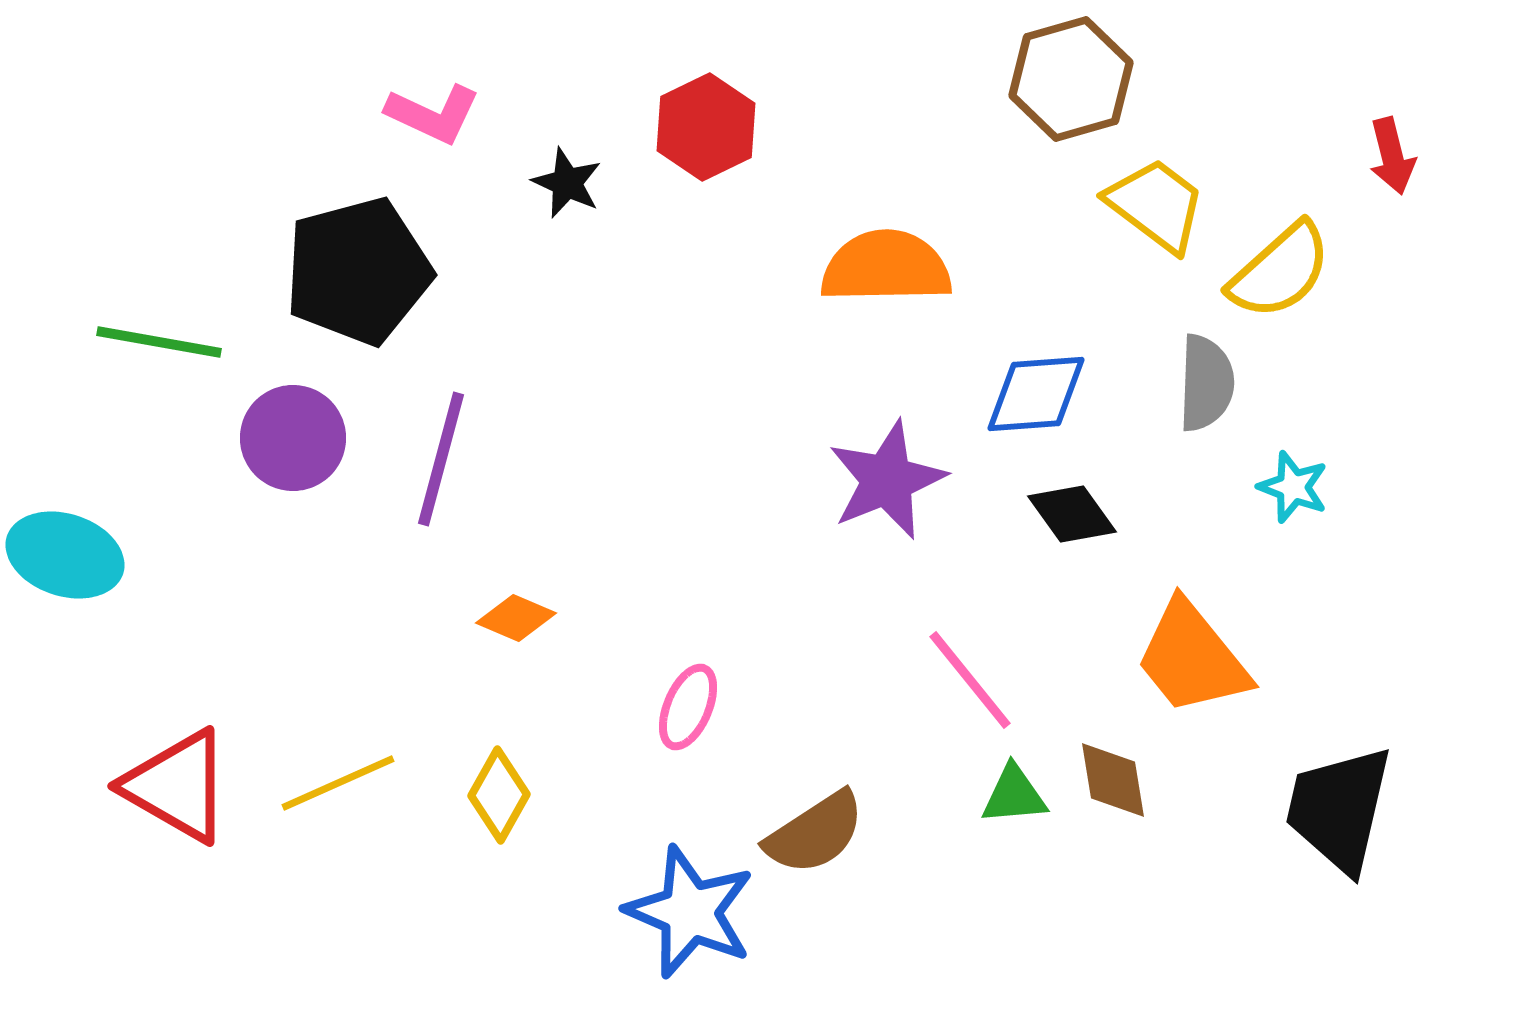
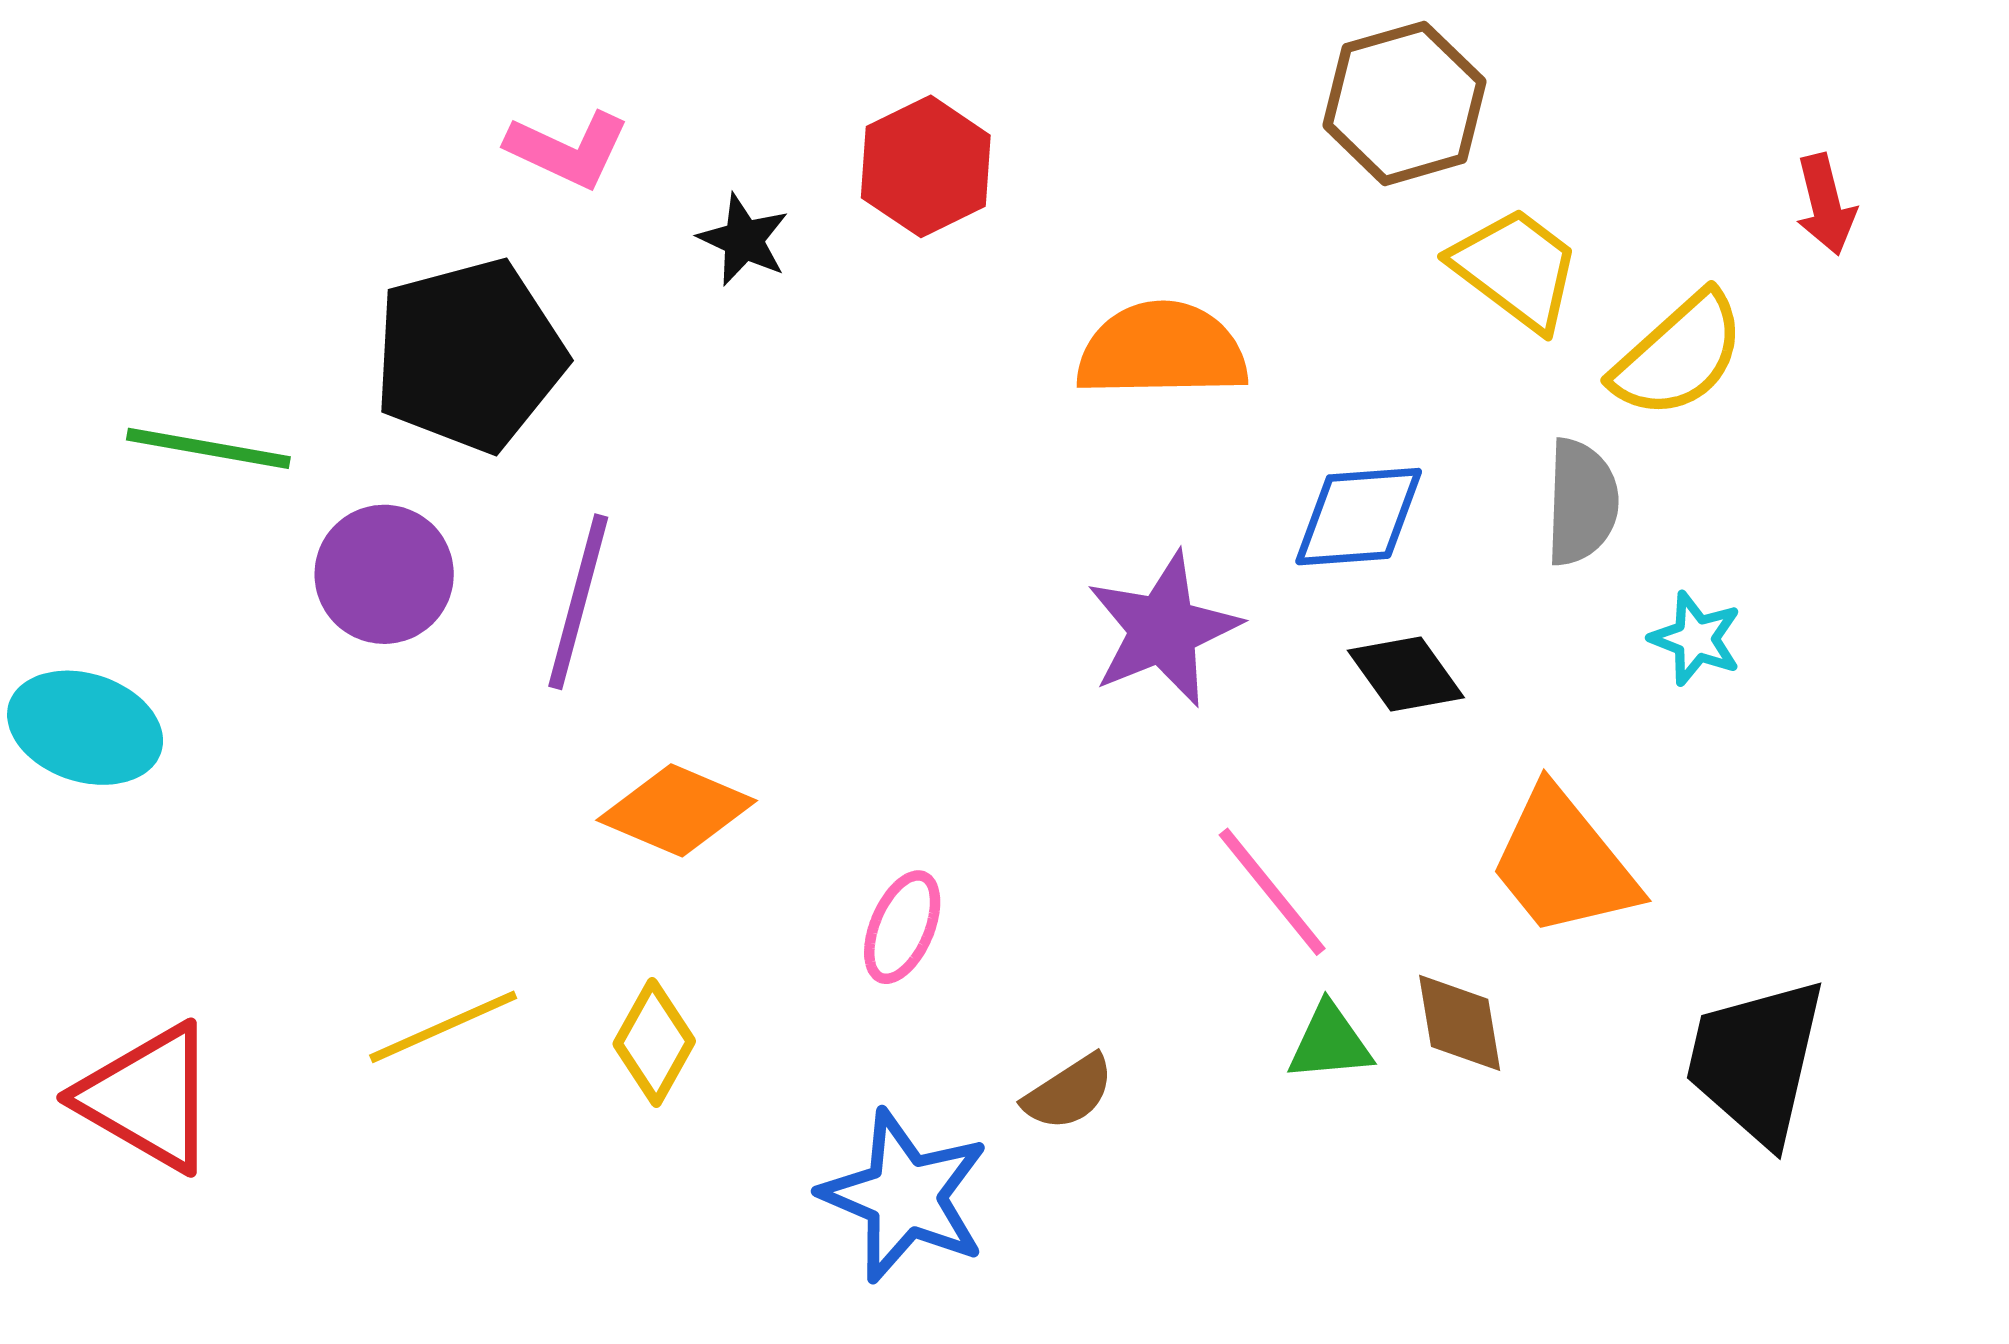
orange diamond: (516, 618) -> (677, 810), size x1.5
red triangle: (177, 786) -> (148, 1098), moved
brown semicircle: (815, 833) -> (1069, 1092), size x0.7

